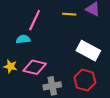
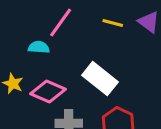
white rectangle: (88, 51) -> (100, 79), moved

